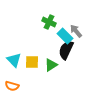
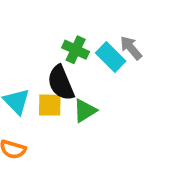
green cross: (49, 22) -> (76, 50), moved
black semicircle: (66, 50) -> (61, 83), moved, turned -48

